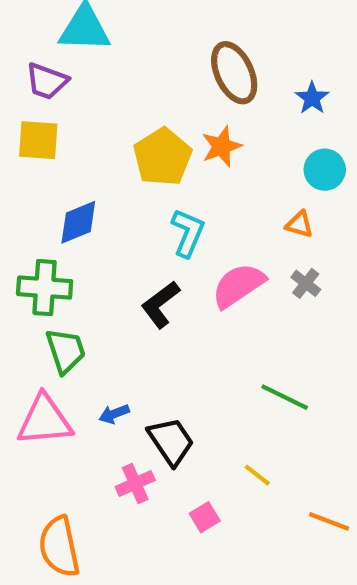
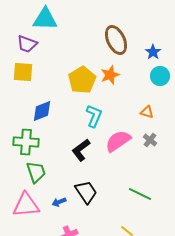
cyan circle: (325, 170) -> (160, 76), moved
black trapezoid: (171, 441) -> (86, 192), moved

